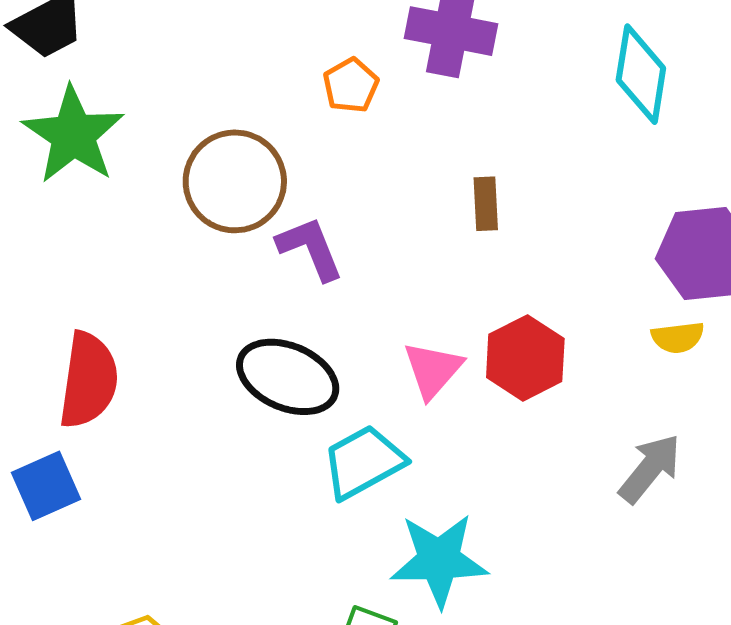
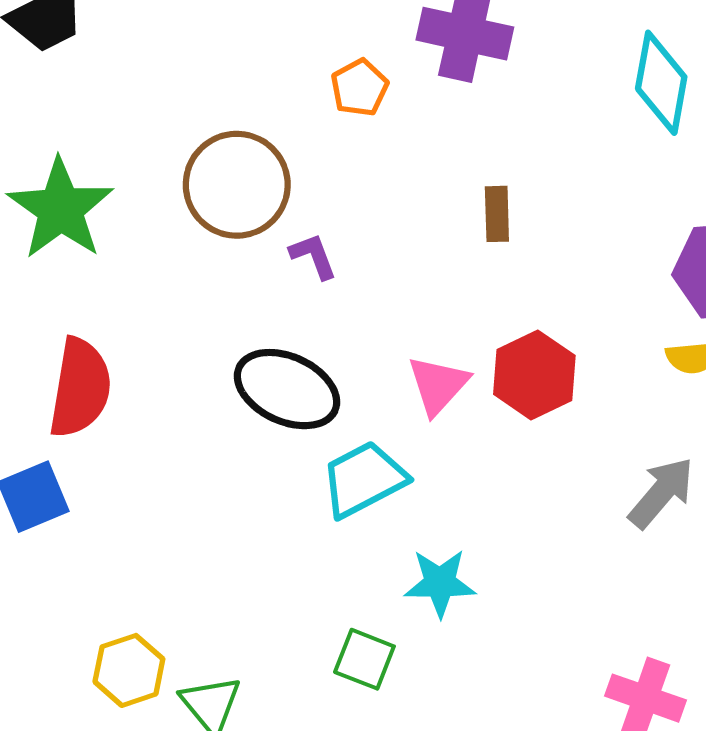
green star: (73, 135) -> (60, 209), moved
purple L-shape: (310, 248) -> (313, 256), size x0.7
cyan star: (439, 560) -> (440, 583), size x0.7

